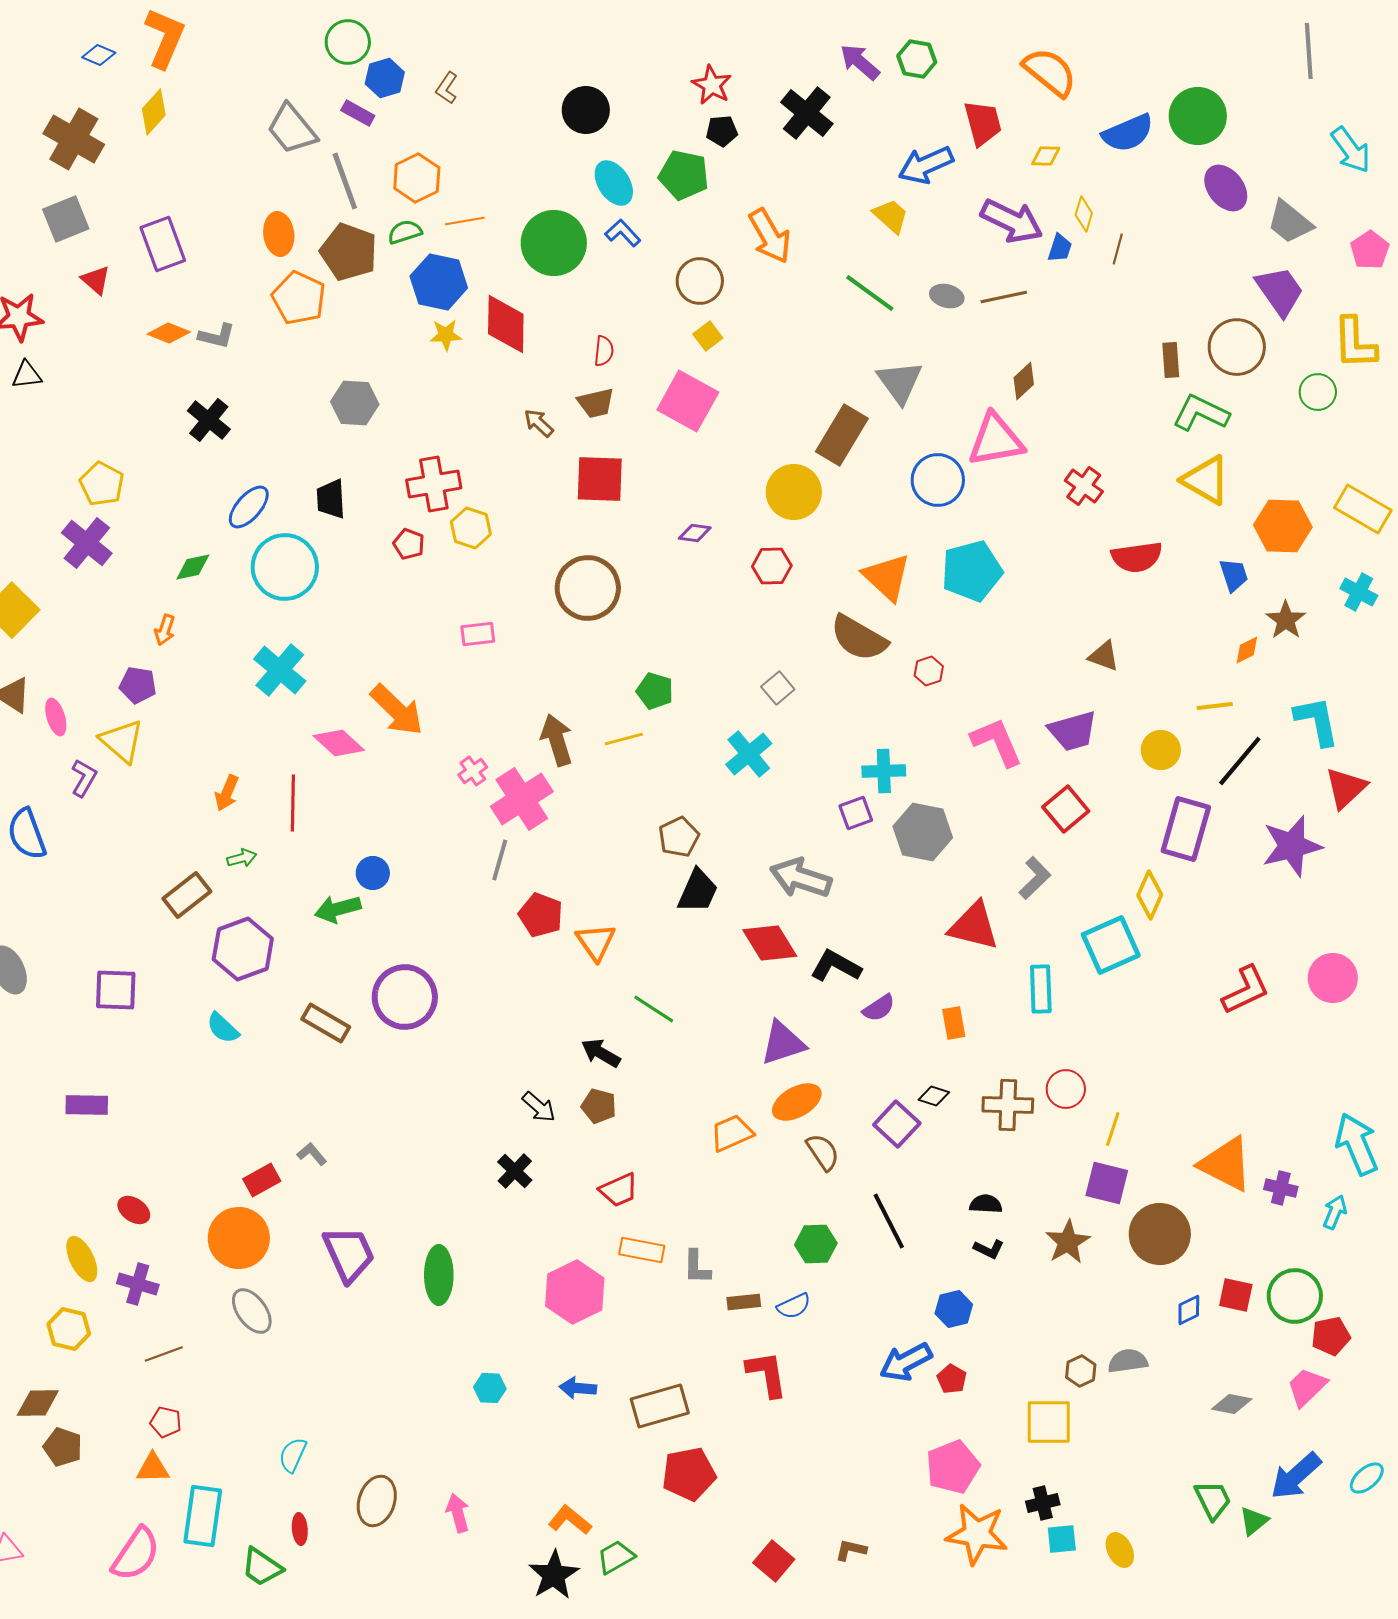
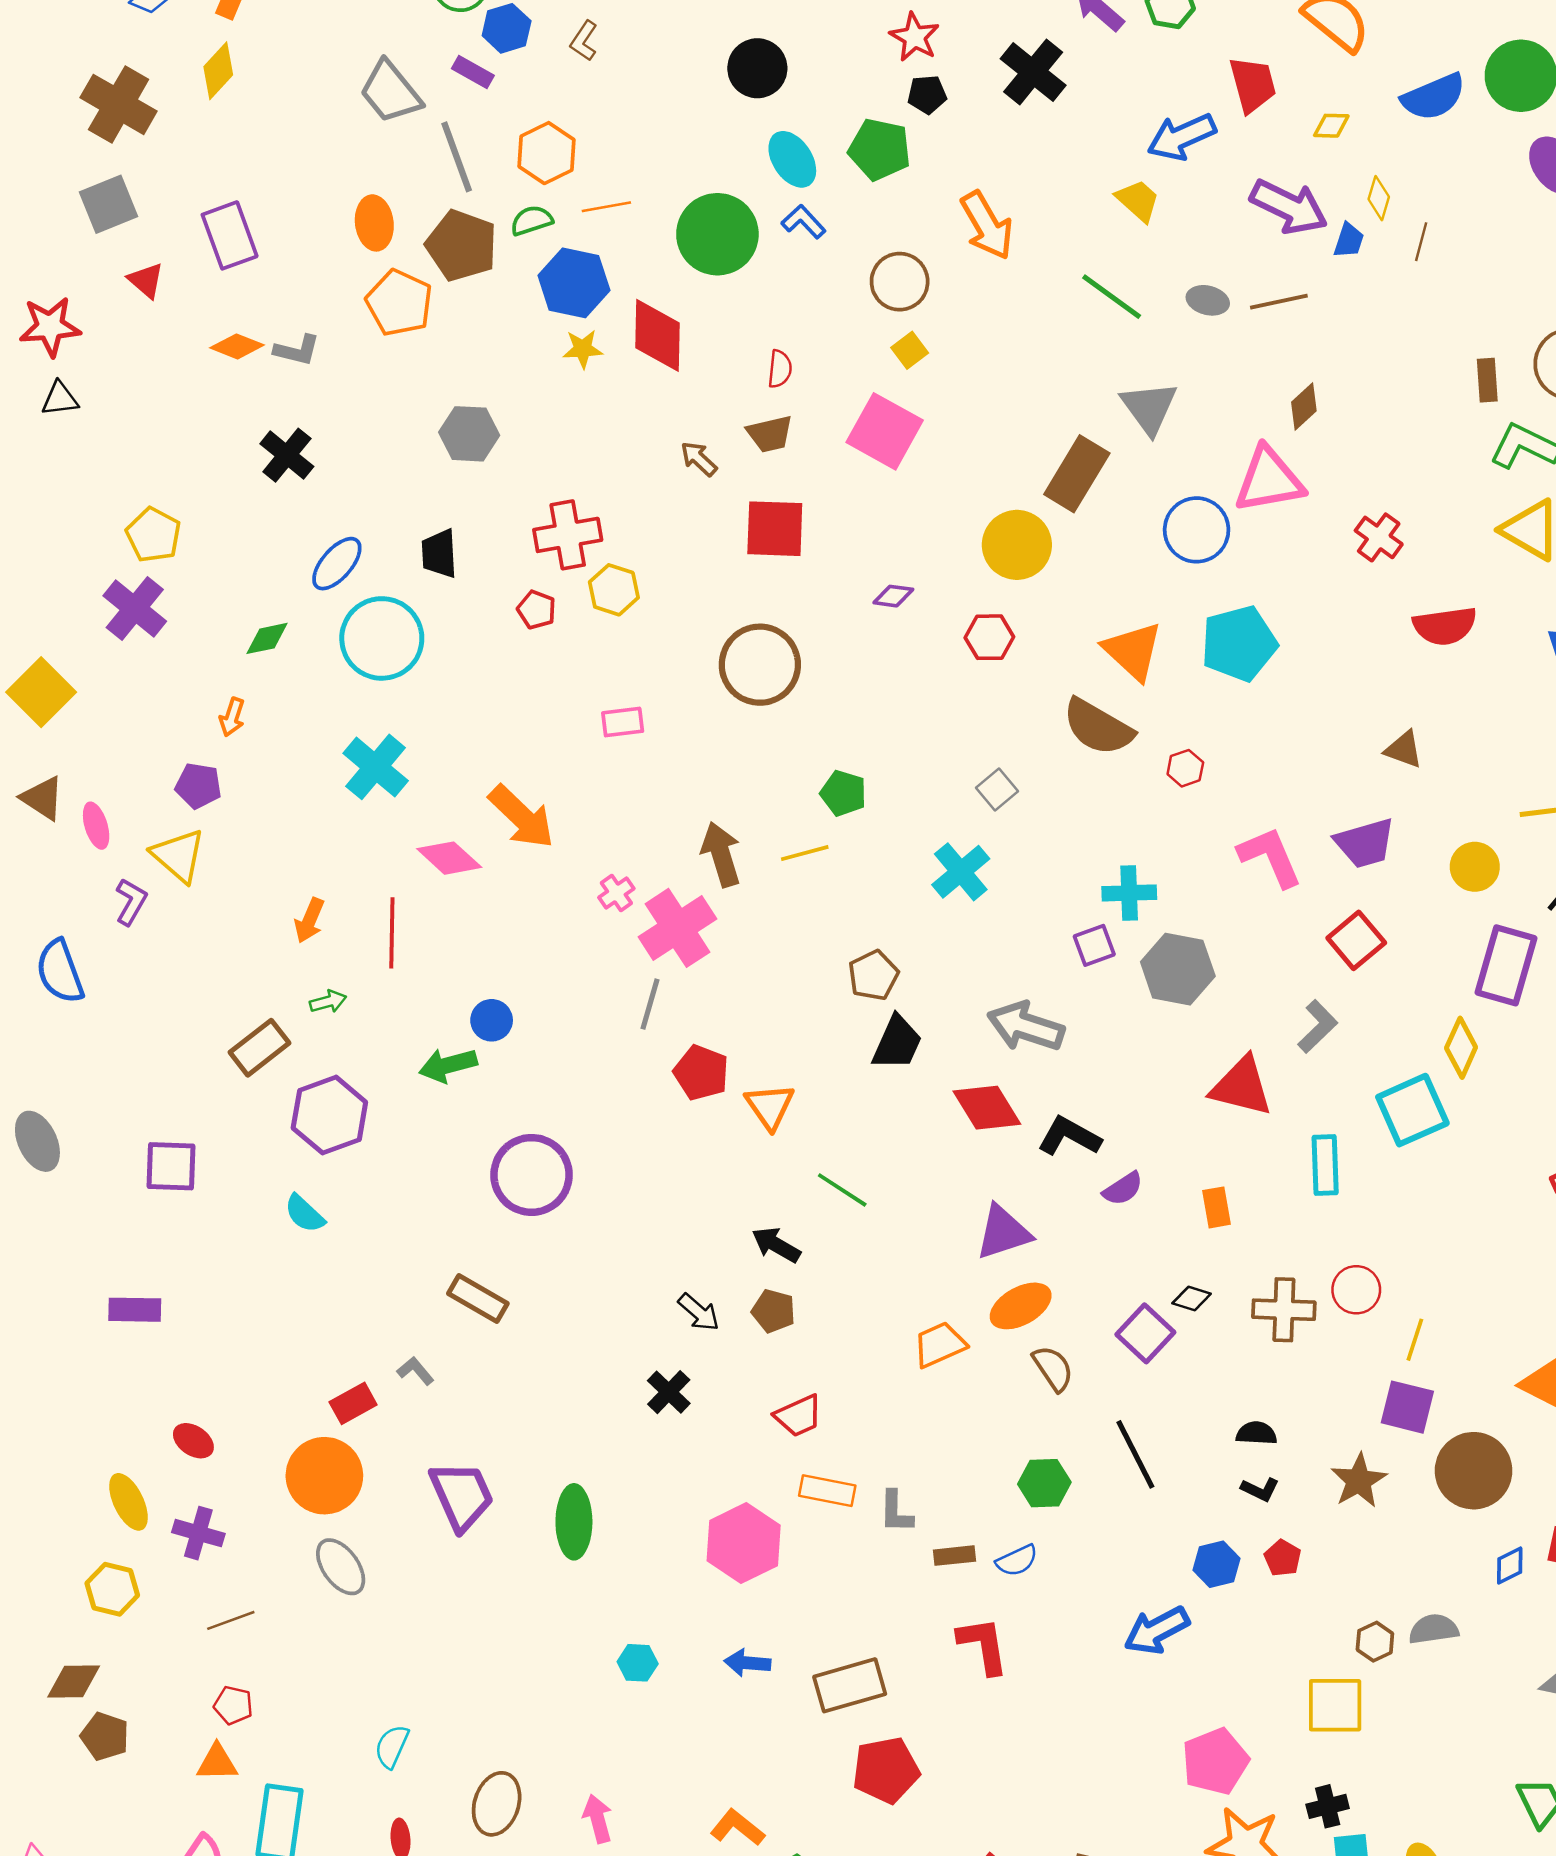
brown rectangle: (326, 1023) -> (478, 1298), moved
red pentagon: (952, 1379) -> (1283, 1558), moved

